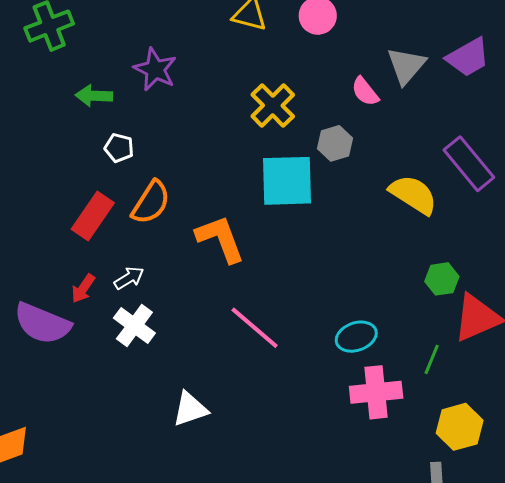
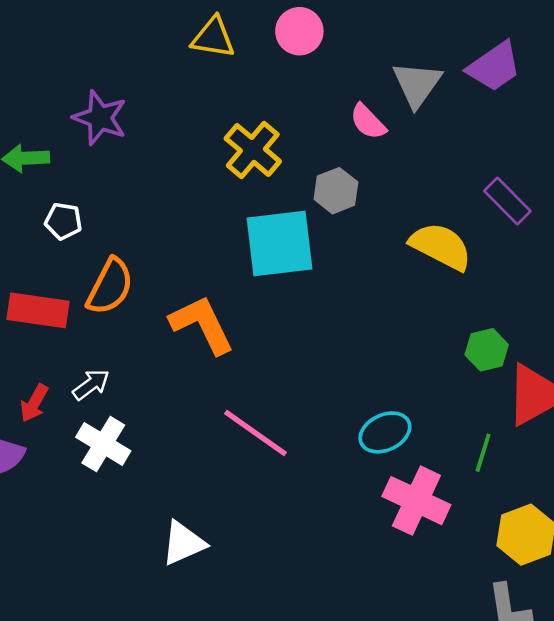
purple rectangle: (469, 164) -> (507, 201), size x0.7
red rectangle: (93, 216) -> (38, 310), turned 69
pink cross: (376, 392) -> (416, 501), turned 36

